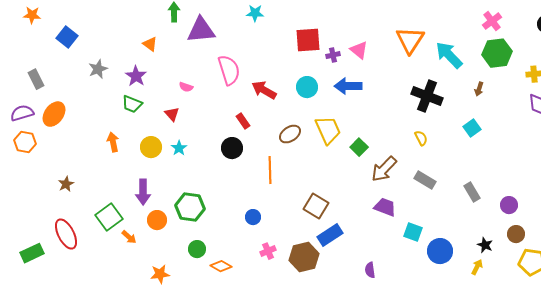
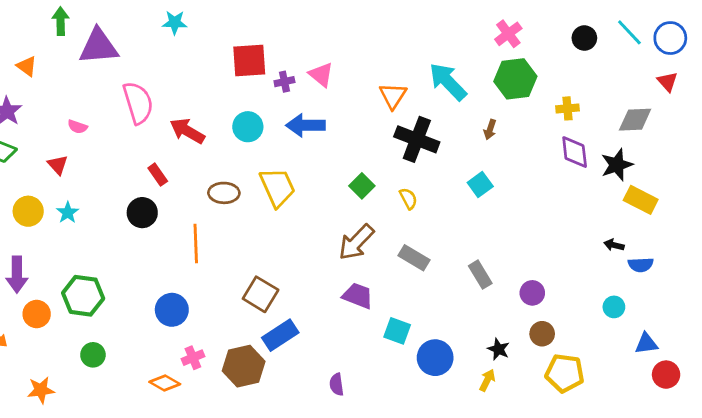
orange triangle: (410, 40) -> (393, 96), moved, size x0.7
brown ellipse: (290, 134) -> (224, 193), turned 35
green square: (359, 147) -> (362, 186), moved
blue circle: (253, 217) -> (172, 310), size x1.5
orange diamond: (221, 266) -> (165, 383), moved

